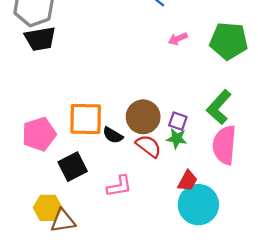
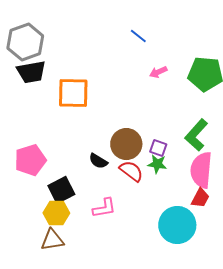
orange square: (86, 119) -> (73, 93), moved
red trapezoid: (188, 181) -> (200, 198), moved
yellow hexagon: (48, 208) -> (56, 213), moved

